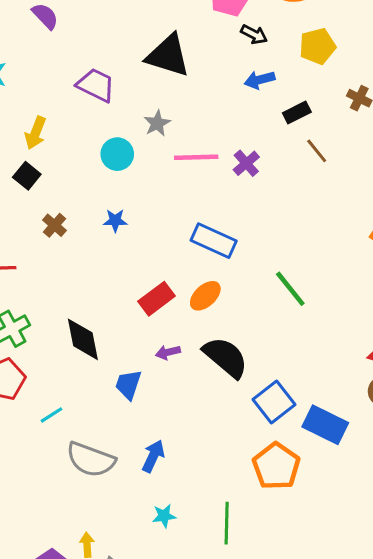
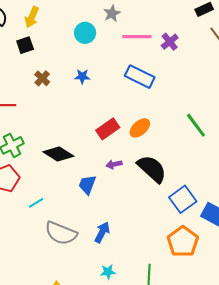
black square: (27, 176) -> (25, 45), turned 30
blue rectangle: (214, 241) -> (140, 77), moved
black diamond: (83, 339) -> (58, 154), turned -48

